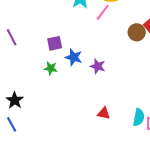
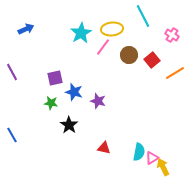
brown circle: (137, 32) -> (129, 55), moved
black star: (15, 100) -> (69, 125), moved
blue line: (12, 124) -> (12, 135), moved

